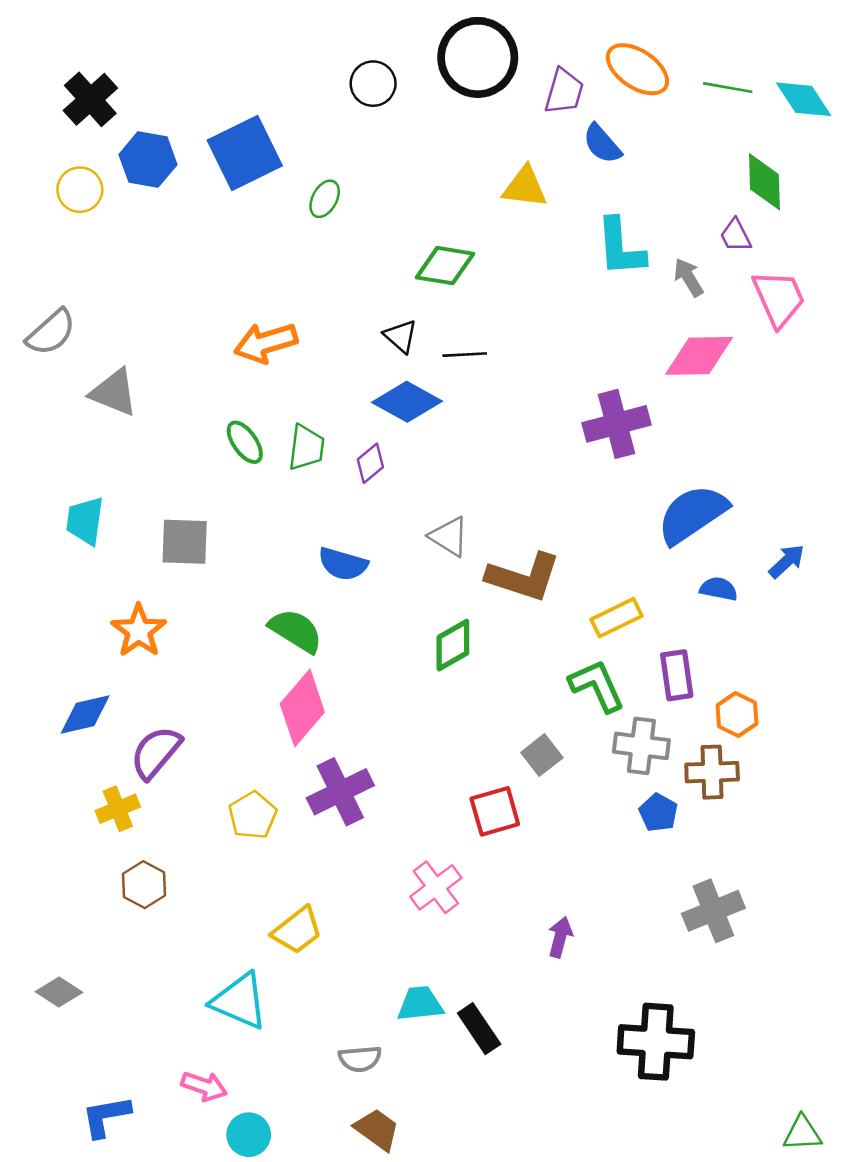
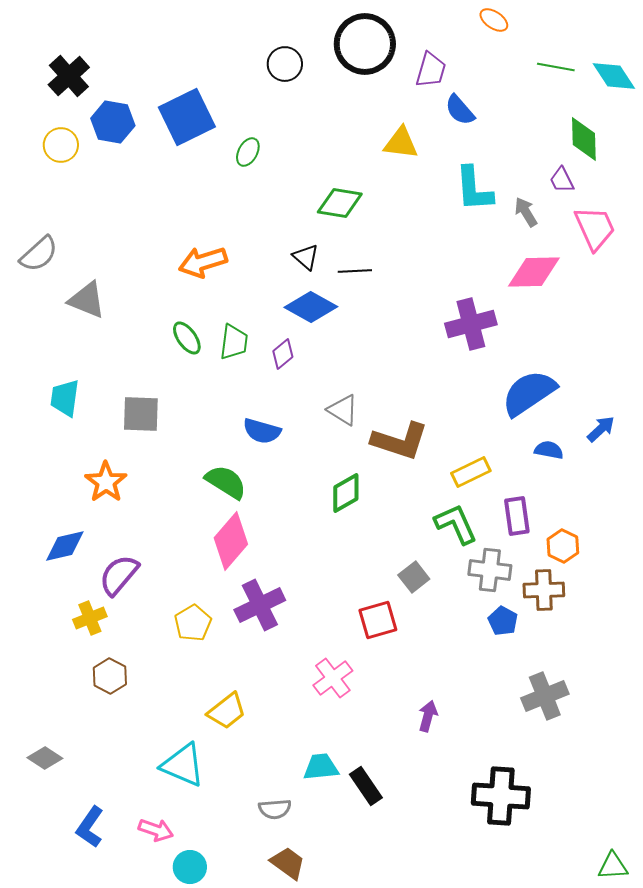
orange ellipse: (637, 69) -> (494, 20), moved, size x0.6
blue L-shape: (106, 1116) -> (90, 827), moved, turned -45

